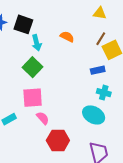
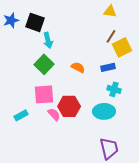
orange semicircle: (67, 37) -> (78, 67), moved
cyan ellipse: (94, 115) -> (104, 111), turned -30
red hexagon: (58, 140) -> (69, 106), moved

